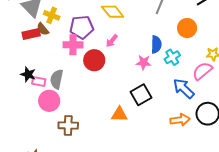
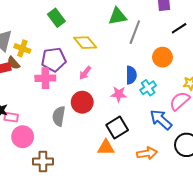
red circle: (94, 60) -> (82, 102), moved
gray semicircle: (57, 79) -> (59, 116), moved
orange triangle: (119, 114) -> (106, 147), moved
orange arrow: (180, 120) -> (147, 153), moved

